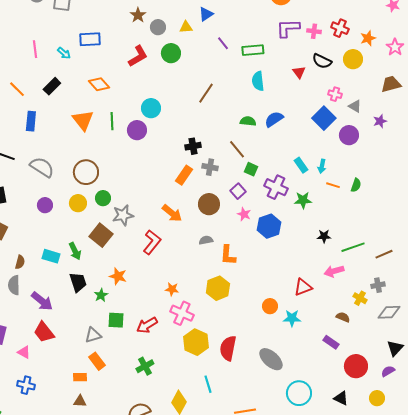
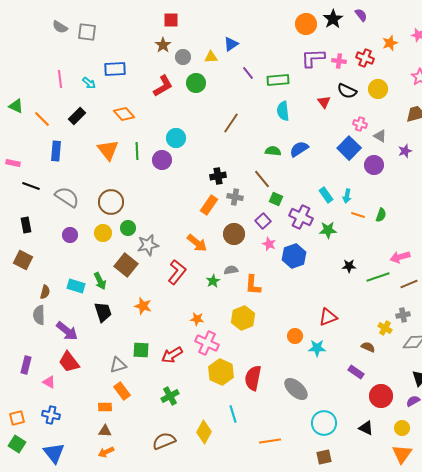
orange star: (368, 38) -> (390, 43), moved
pink arrow: (334, 271) -> (400, 257), moved
green star: (101, 295) -> (213, 281), moved

